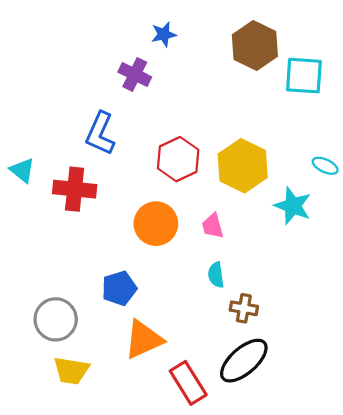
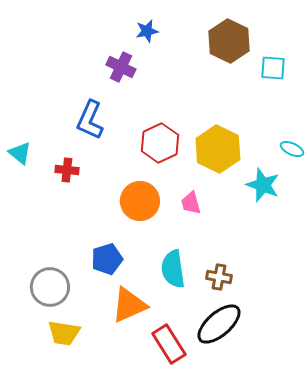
cyan square: (304, 76) -> (273, 68), size x0.7
red cross: (75, 189) -> (67, 170), size x0.6
cyan semicircle: (216, 275) -> (173, 269), moved, size x1.6

